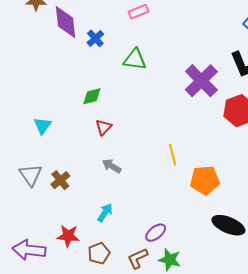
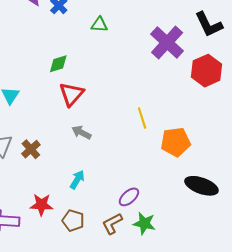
green triangle: (135, 59) -> (99, 25), size x0.7
red triangle: (104, 127) -> (71, 94), size x1.5
brown pentagon: (99, 253) -> (73, 221), turned -30

